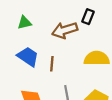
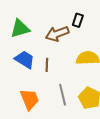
green triangle: (25, 23) -> (20, 29), size x1.5

